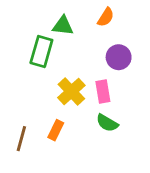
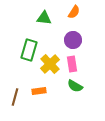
green rectangle: (41, 51) -> (29, 50), moved
purple circle: (119, 57) -> (73, 40), moved
orange rectangle: (56, 130) -> (39, 91), turned 56

